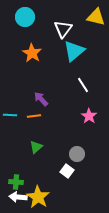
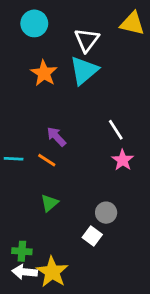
cyan triangle: (74, 51) -> (84, 70), moved
white line: (83, 85) -> (116, 130), moved
orange line: (34, 116) -> (47, 160), turned 40

